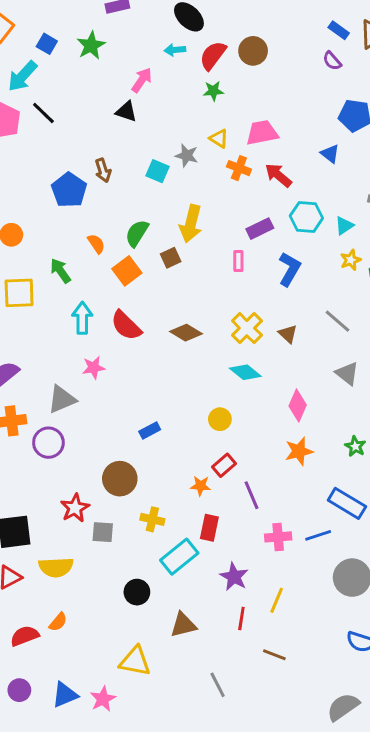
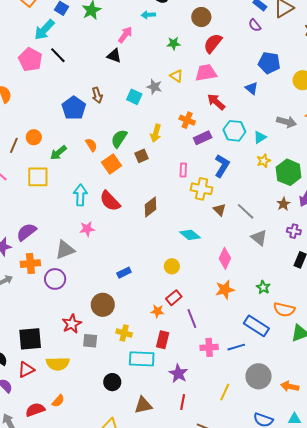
red semicircle: (213, 55) -> (213, 43), moved
orange cross: (239, 168) -> (187, 120), moved
yellow arrow: (191, 224) -> (156, 133), size x0.7
pink rectangle: (238, 261) -> (183, 170), moved
green arrow: (60, 271) -> (58, 153), moved, turned -96
gray line: (338, 321) -> (246, 211), moved
yellow cross: (247, 328) -> (202, 189), moved, turned -35
brown diamond: (186, 333) -> (151, 207), turned -70
cyan rectangle: (179, 557) -> (142, 359), turned 40
yellow line: (277, 600) -> (225, 392), moved

